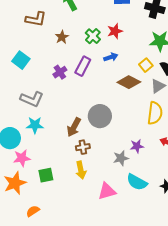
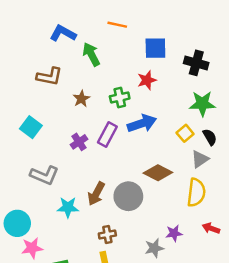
red star: (115, 31) -> (147, 80), moved
green cross: (93, 36) -> (120, 97), turned 35
blue arrow: (111, 57) -> (142, 123), size x1.6
brown diamond: (129, 82) -> (158, 173), moved
cyan star: (35, 125) -> (68, 207), moved
brown arrow: (74, 127) -> (96, 194), moved

